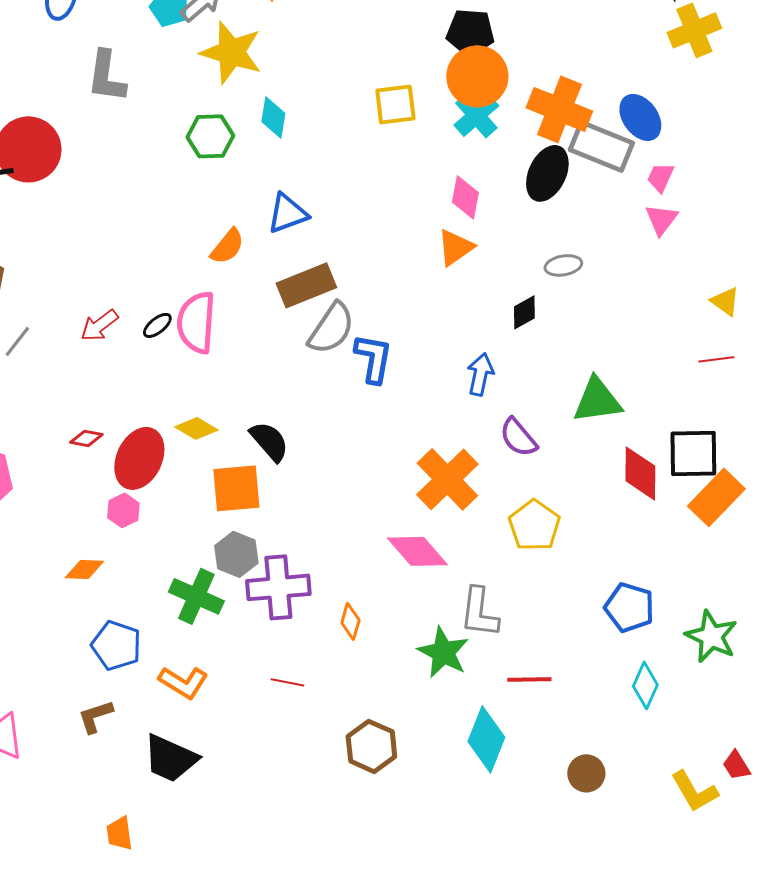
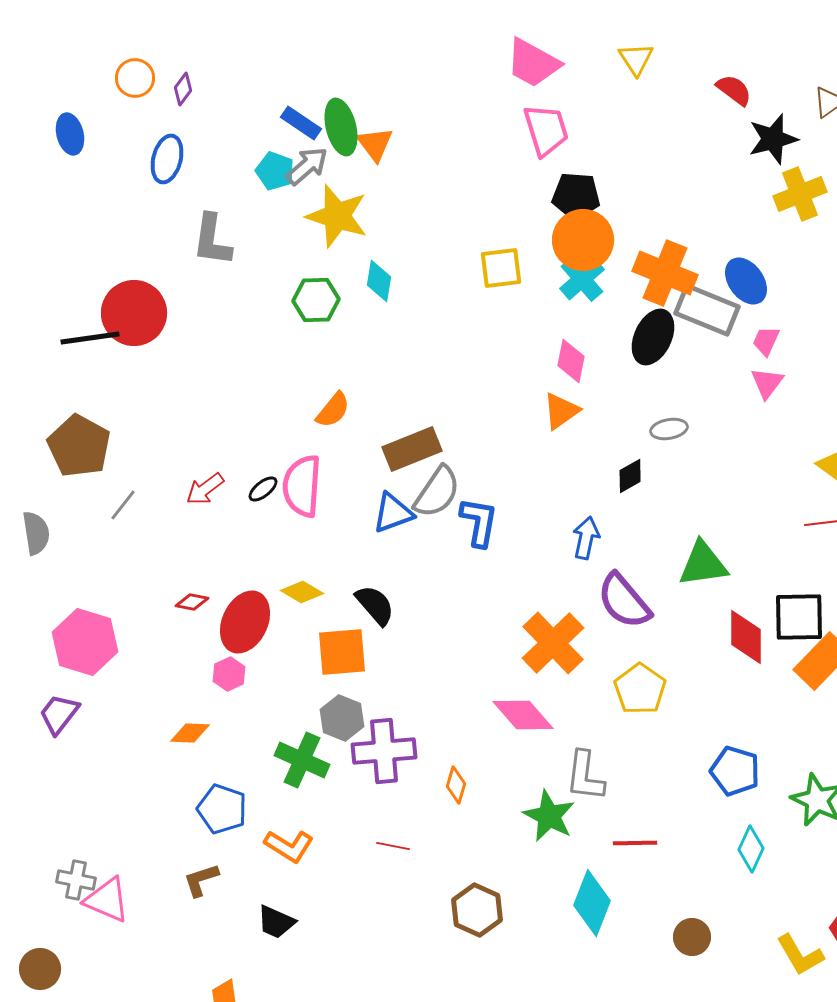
blue triangle: (287, 213) -> (393, 513), moved
purple semicircle: (518, 437) -> (624, 601), size x1.4
black trapezoid: (170, 758) -> (276, 922), size x0.7

